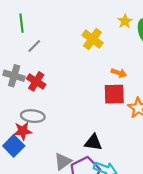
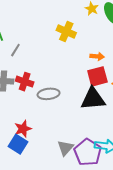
gray ellipse: (33, 116) -> (49, 94), moved
black triangle: (93, 142) -> (93, 99), moved, size x1.5

